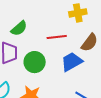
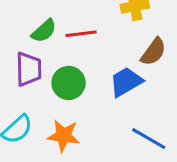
red line: (57, 37) -> (81, 34), moved

